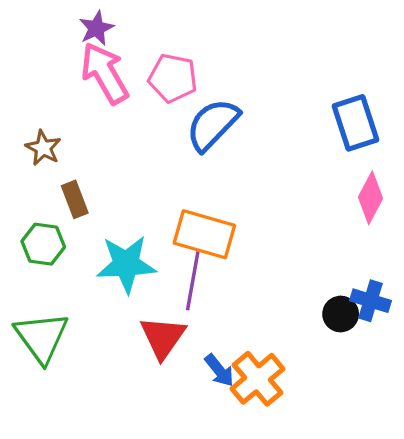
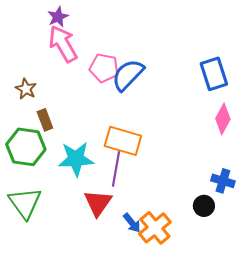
pink pentagon: (173, 78) -> (104, 68), moved
green hexagon: (43, 244) -> (26, 147), size x1.5
black circle: (341, 314) -> (204, 206), moved

